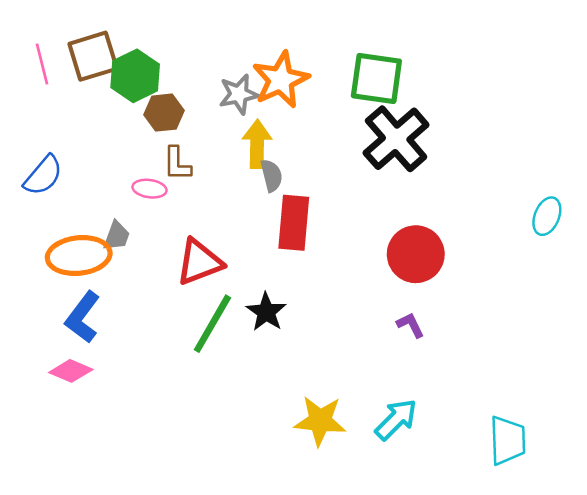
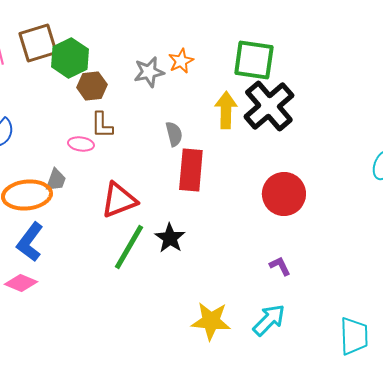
orange star: (281, 80) -> (181, 61), size x0.6
yellow arrow: (257, 144) -> (226, 110), moved
purple L-shape: (410, 325) -> (280, 266), moved

